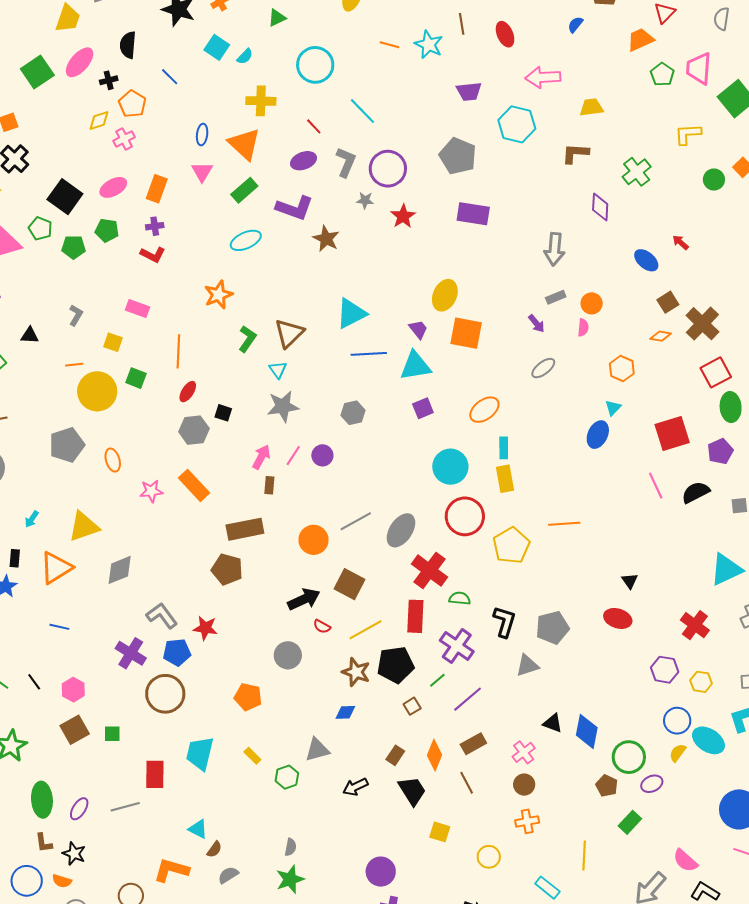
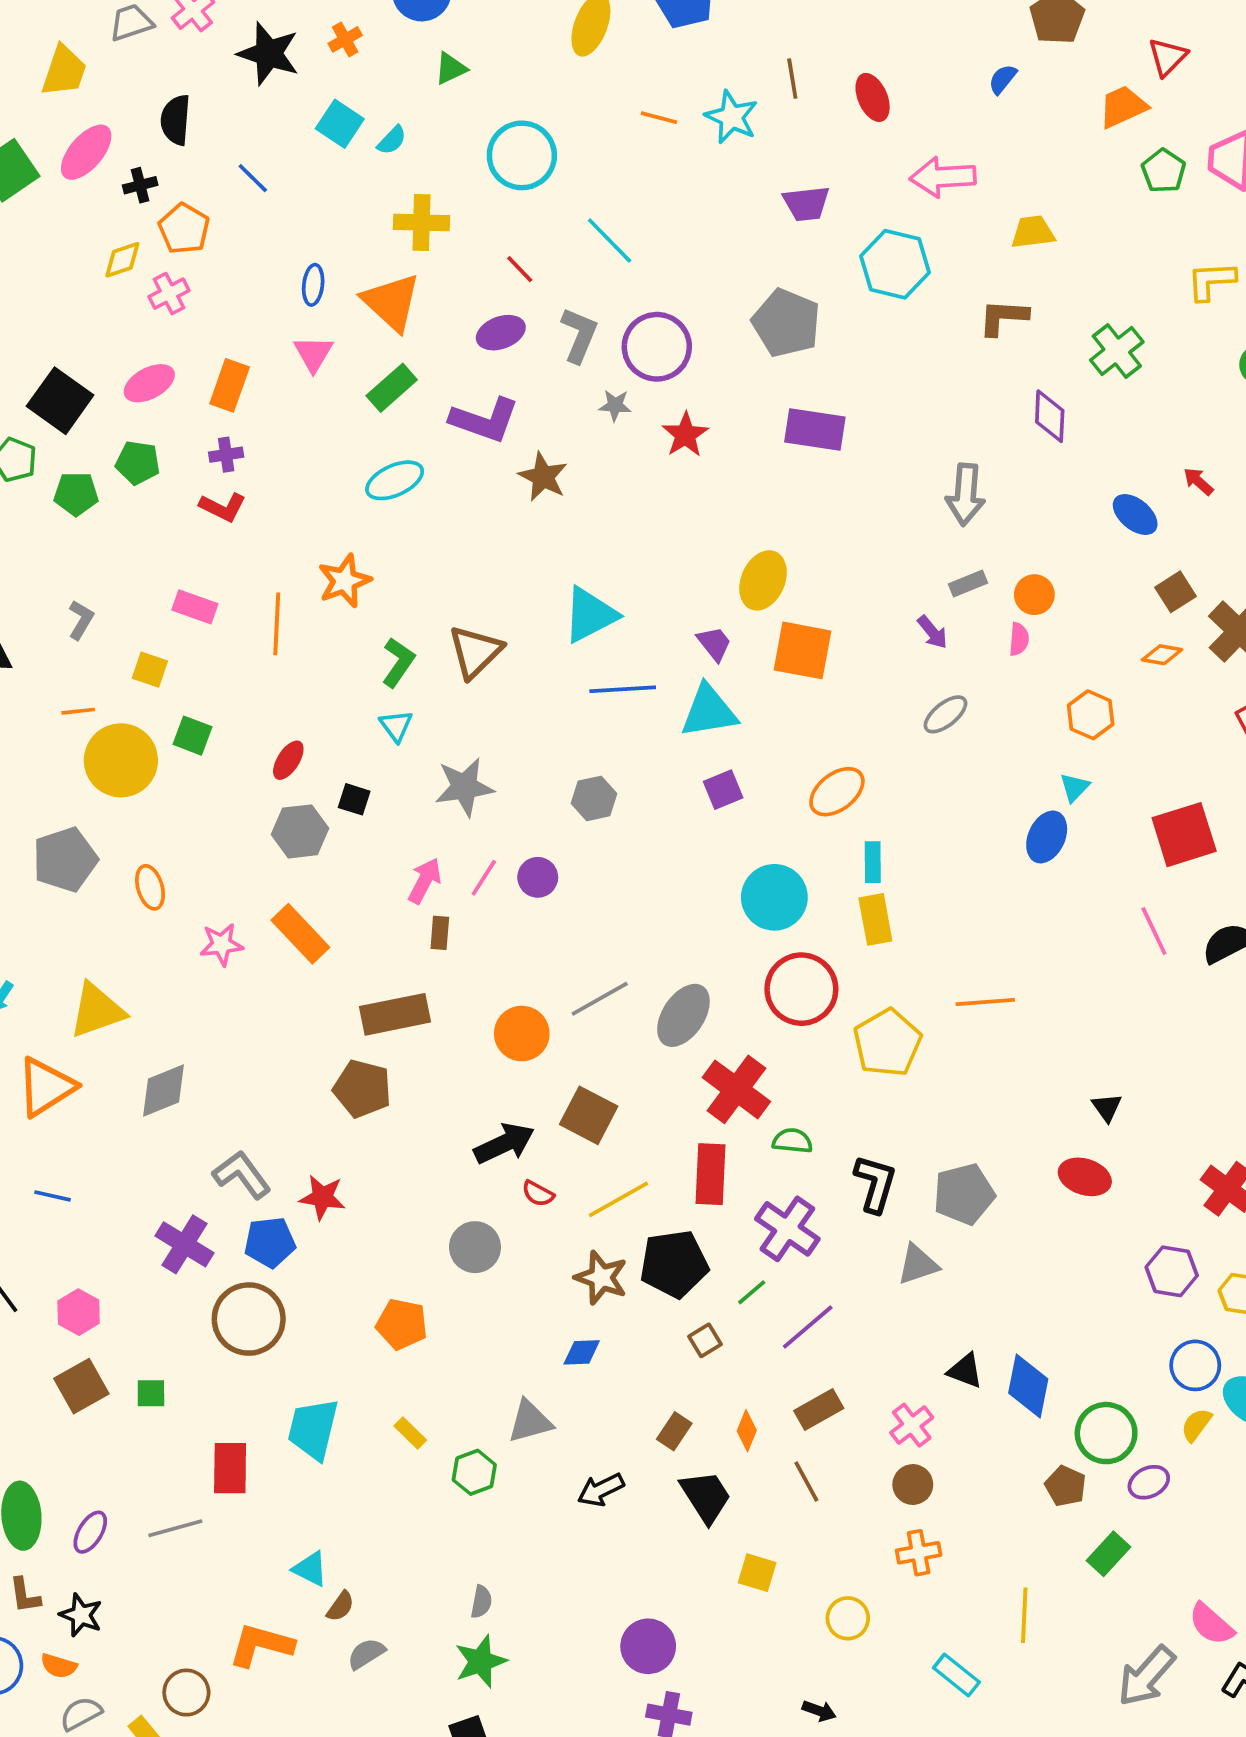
orange line: (178, 351) -> (277, 624), moved
cyan triangle: (278, 370) -> (396, 726), moved
orange diamond: (434, 755) -> (747, 1431), size x0.7

